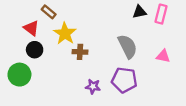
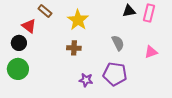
yellow star: (65, 33) -> (78, 20), moved
gray semicircle: (128, 46) -> (118, 43), size x0.7
black circle: (35, 50) -> (19, 43), moved
pink triangle: (163, 56) -> (151, 52), turned -32

